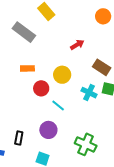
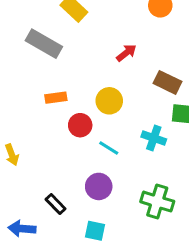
cyan cross: (89, 93) -> (154, 138), moved
black rectangle: (19, 138) -> (56, 204), turned -48

